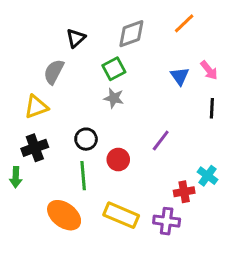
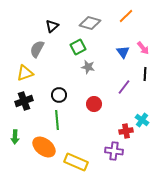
gray diamond: (131, 34) -> (90, 23), turned 35
gray star: (114, 98) -> (88, 67), moved
purple line: (161, 141) -> (124, 87), moved
red circle: (118, 160) -> (94, 104), moved
green arrow: (16, 177) -> (15, 137), moved
yellow rectangle: (121, 215) -> (76, 162), moved

